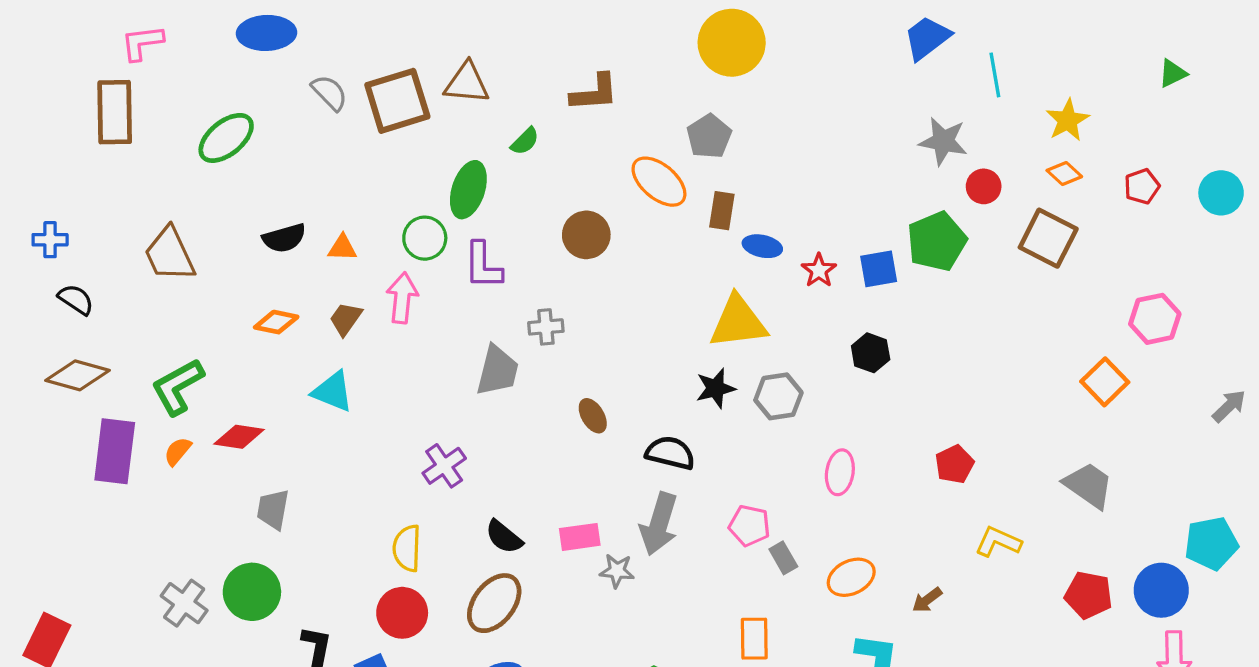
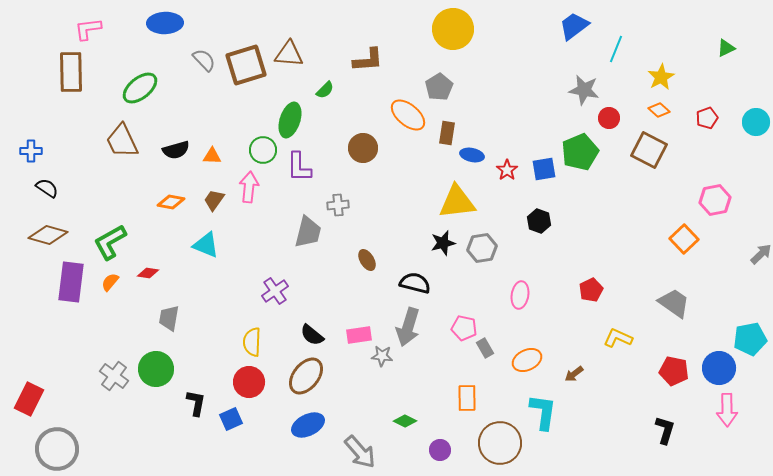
cyan line: (995, 75) -> (616, 49), turned 32
brown trapezoid: (170, 254) -> (122, 141), moved
red diamond: (239, 437) -> (148, 273), size x0.7

